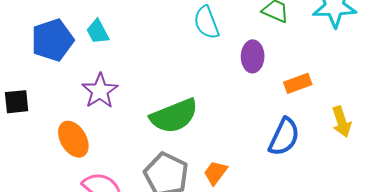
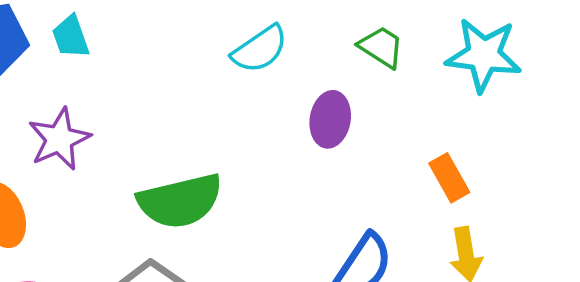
cyan semicircle: (206, 22) -> (260, 49), turned -112
orange rectangle: (298, 83) -> (449, 178), moved, turned 72

